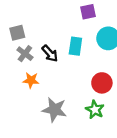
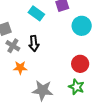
cyan rectangle: (75, 46) -> (36, 13), moved, turned -56
black arrow: (50, 53) -> (34, 43), turned 42

